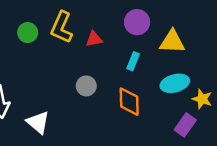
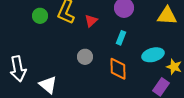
red triangle: (94, 39) -> (91, 21), turned -32
yellow triangle: (172, 42) -> (167, 16), moved

